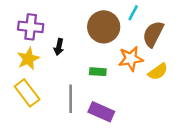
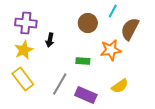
brown circle: (104, 27) -> (88, 23), size x0.7
yellow semicircle: (158, 72) -> (120, 86), moved
gray line: (71, 99) -> (60, 84), turned 30

